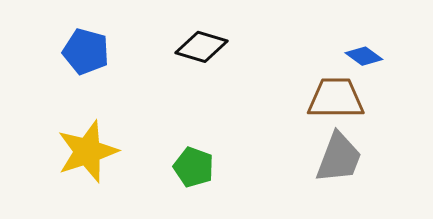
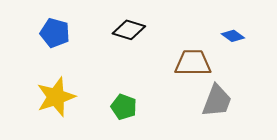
brown trapezoid: (336, 98) -> (193, 63), moved

